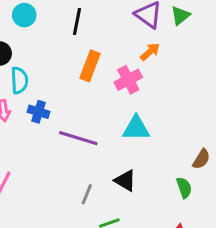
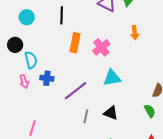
orange arrow: (150, 52) -> (135, 33), moved, turned 136
purple line: (78, 138) -> (76, 91), turned -45
gray line: (87, 194) -> (86, 116), moved

